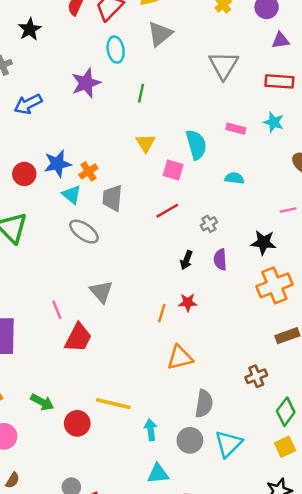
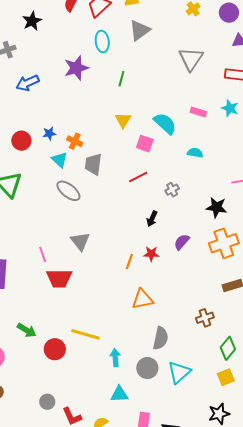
cyan semicircle: (196, 145) -> (165, 124), turned -35
blue star: (57, 164) -> (49, 133), size x0.6
orange cross: (88, 171) -> (75, 141), turned -35
purple semicircle: (220, 259) -> (182, 242), moved, turned 42
red trapezoid: (78, 338) -> (59, 278), turned 60

